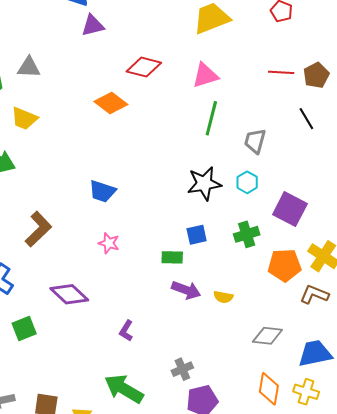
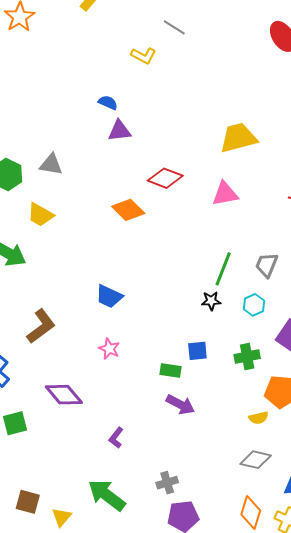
green line: (211, 118) -> (223, 269), moved
black star: (204, 183) -> (211, 301), size x0.6
yellow semicircle: (223, 297) -> (259, 418), moved, turned -30

